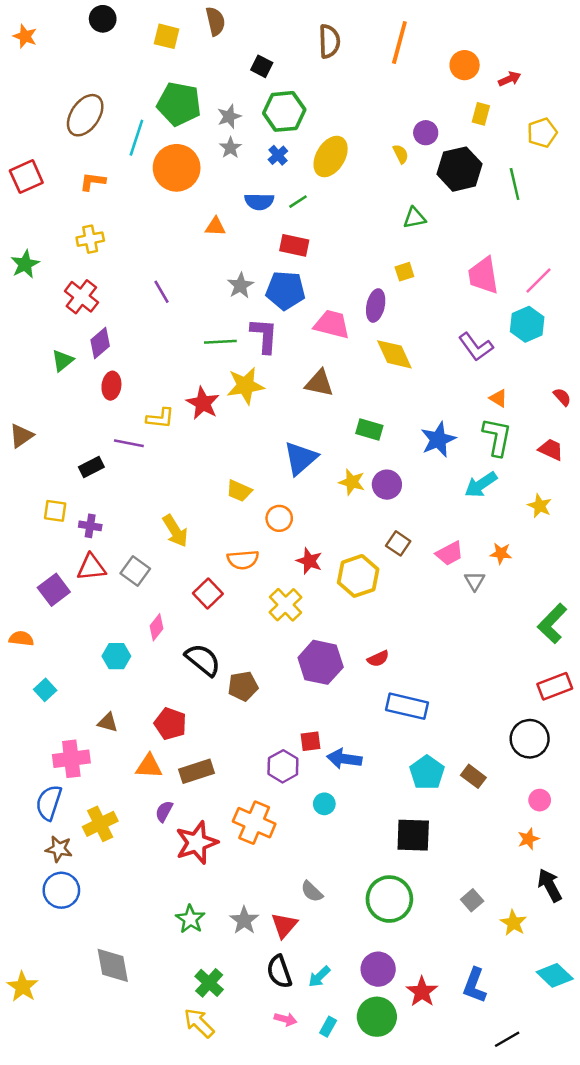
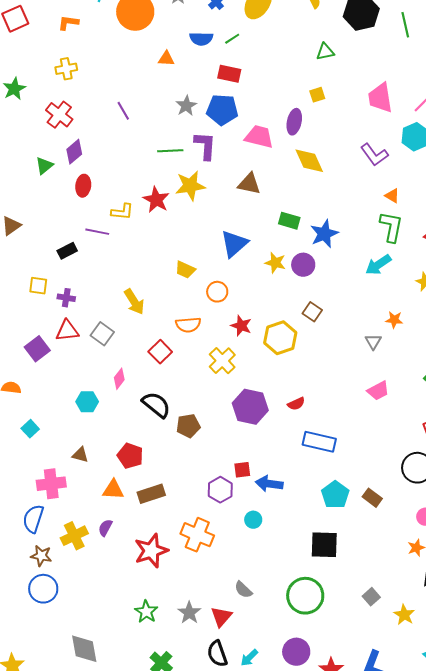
blue star: (438, 439) -> (324, 234), moved
pink trapezoid: (450, 553) -> (378, 391), moved
purple semicircle: (164, 811) -> (105, 528), moved

